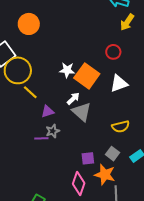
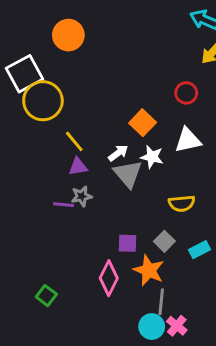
white star: (67, 70) -> (152, 157), moved
orange square: (87, 76) -> (143, 123), size x0.7
yellow line: (30, 92) -> (74, 141), moved

